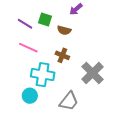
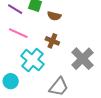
cyan cross: (43, 75) -> (32, 60), turned 30
cyan circle: (30, 96) -> (11, 81), moved

